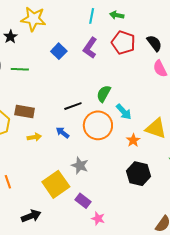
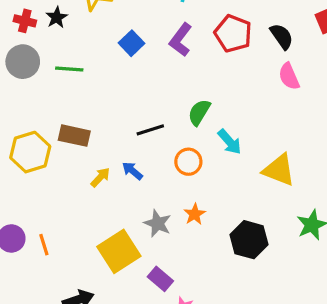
orange circle: (98, 125) -> (188, 162), size x0.6
yellow arrow: (34, 137) -> (100, 177), moved, turned -40
orange star: (133, 140) -> (195, 214), moved

